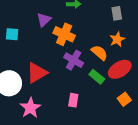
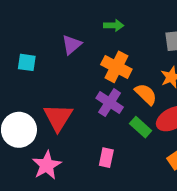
orange cross: (64, 34) -> (116, 67), moved
red triangle: (37, 73) -> (58, 117), turned -30

